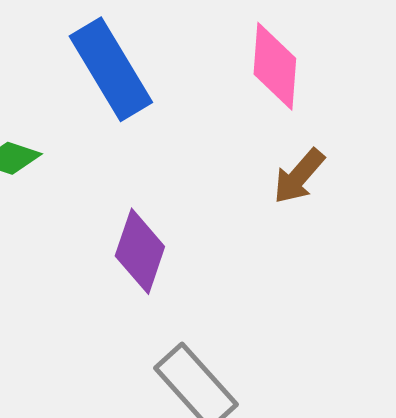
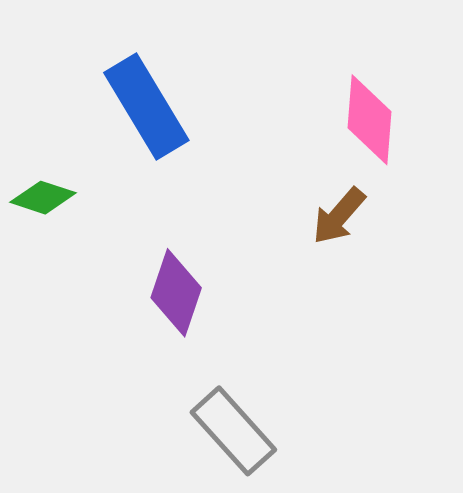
pink diamond: (275, 66) -> (370, 120), moved

